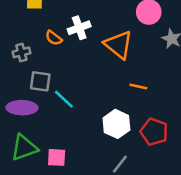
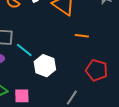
white hexagon: (116, 124) -> (45, 66), moved

